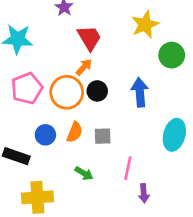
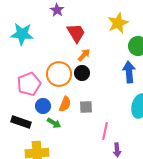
orange arrow: (84, 67) -> (84, 55), moved
pink pentagon: (27, 88) -> (29, 84), moved
blue arrow: (140, 92) -> (129, 72), moved
green arrow: (84, 173) -> (54, 123), moved

